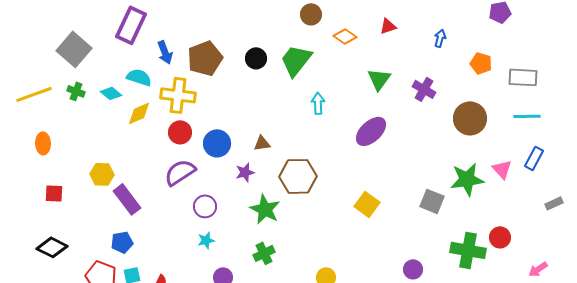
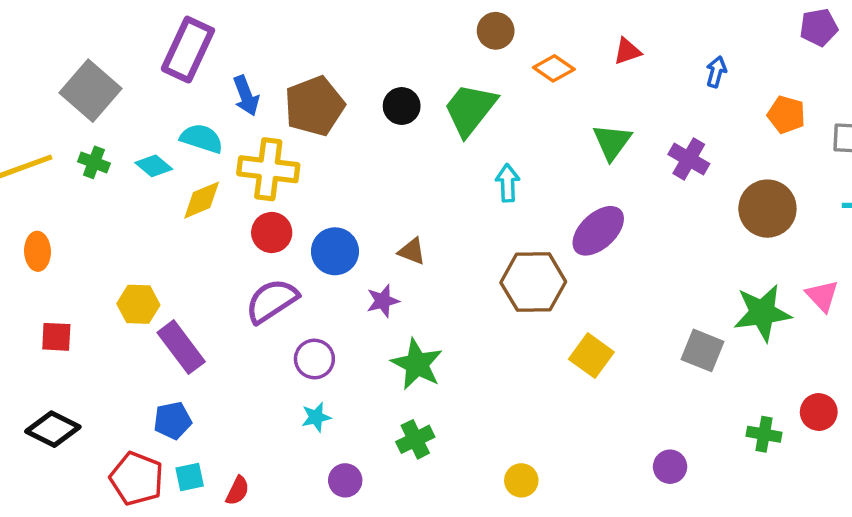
brown triangle: (262, 143) -> (412, 251), turned 30
brown hexagon: (298, 176) -> (533, 282), moved
green cross: (468, 250) -> (764, 434), size x0.6

